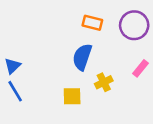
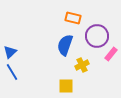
purple circle: (134, 25) -> (97, 36), moved
yellow square: (72, 96) -> (66, 86), moved

